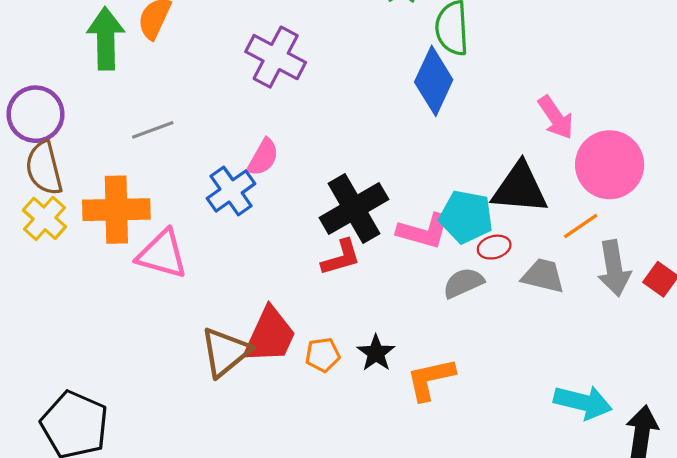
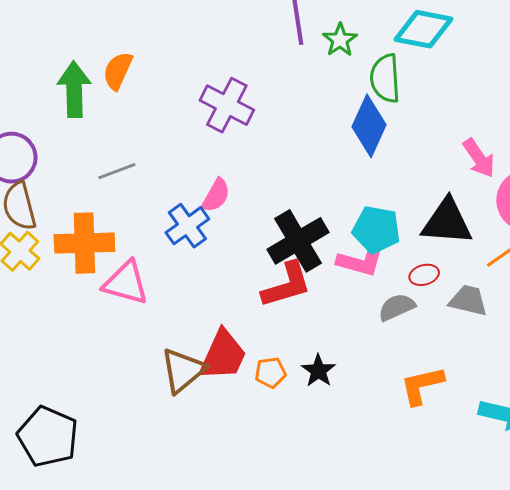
cyan pentagon: (466, 217) -> (376, 230), moved
red L-shape: (341, 257) -> (286, 285), size x1.4
orange L-shape: (430, 379) -> (422, 385), moved

